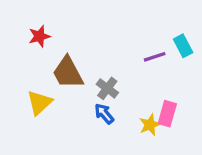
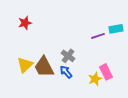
cyan rectangle: (183, 46) -> (116, 29), turned -72
brown trapezoid: (68, 73) -> (44, 67), moved
pink rectangle: (167, 114) -> (106, 72), turned -42

